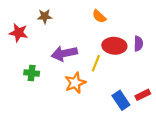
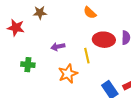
purple arrow: (64, 53) -> (58, 47), size x0.6
yellow line: (96, 63) -> (87, 56), turned -35

